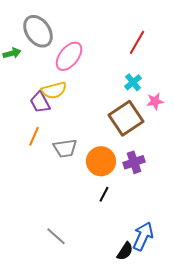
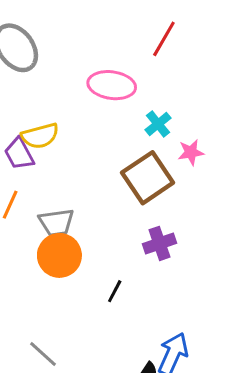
red line: (137, 42) -> (164, 39), moved
pink ellipse: (69, 56) -> (112, 85), moved, turned 60
orange circle: (101, 161) -> (59, 255), moved

